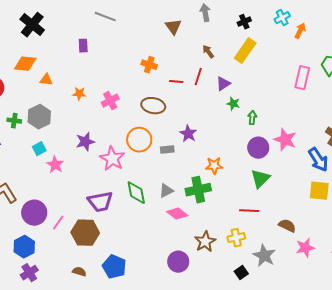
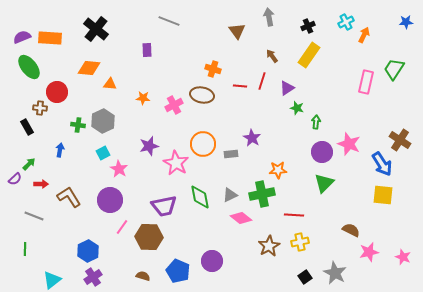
brown ellipse: (153, 106) -> (202, 95), moved
red line: (249, 211) -> (294, 215), moved
purple circle: (34, 213) -> (110, 200), moved
gray star: (264, 256) -> (335, 273), moved
purple circle: (178, 262) -> (212, 261), moved

